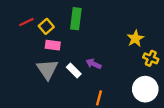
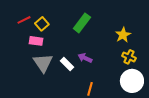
green rectangle: (76, 19) -> (82, 23), moved, turned 30
pink rectangle: (53, 45) -> (36, 41), moved
yellow cross: (151, 58) -> (129, 57), moved

